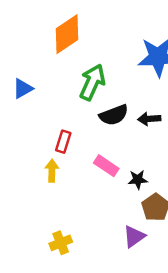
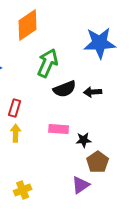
red rectangle: (63, 142) -> (15, 108), moved
pink rectangle: (106, 166) -> (59, 129), turned -30

